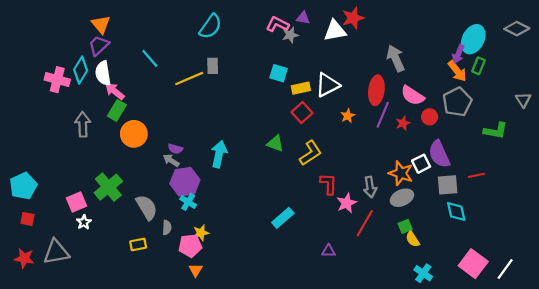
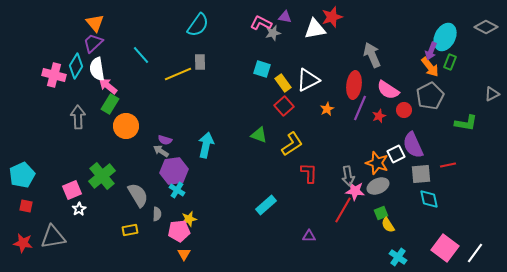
yellow rectangle: (301, 88) -> (283, 83), turned 66
gray triangle: (523, 100) -> (492, 94), turned 35
pink star: (347, 203) -> (355, 191), moved, turned 30

